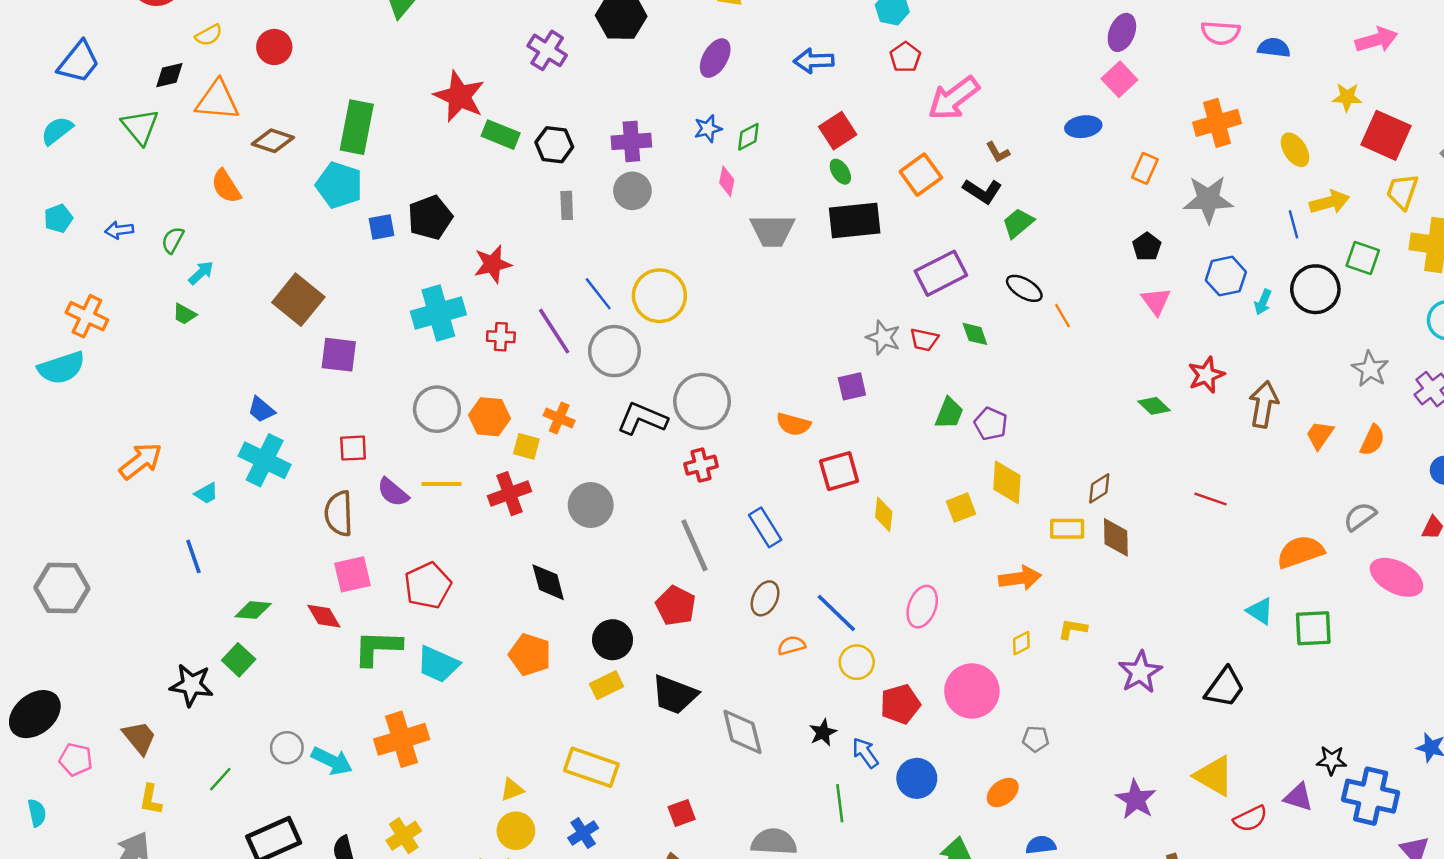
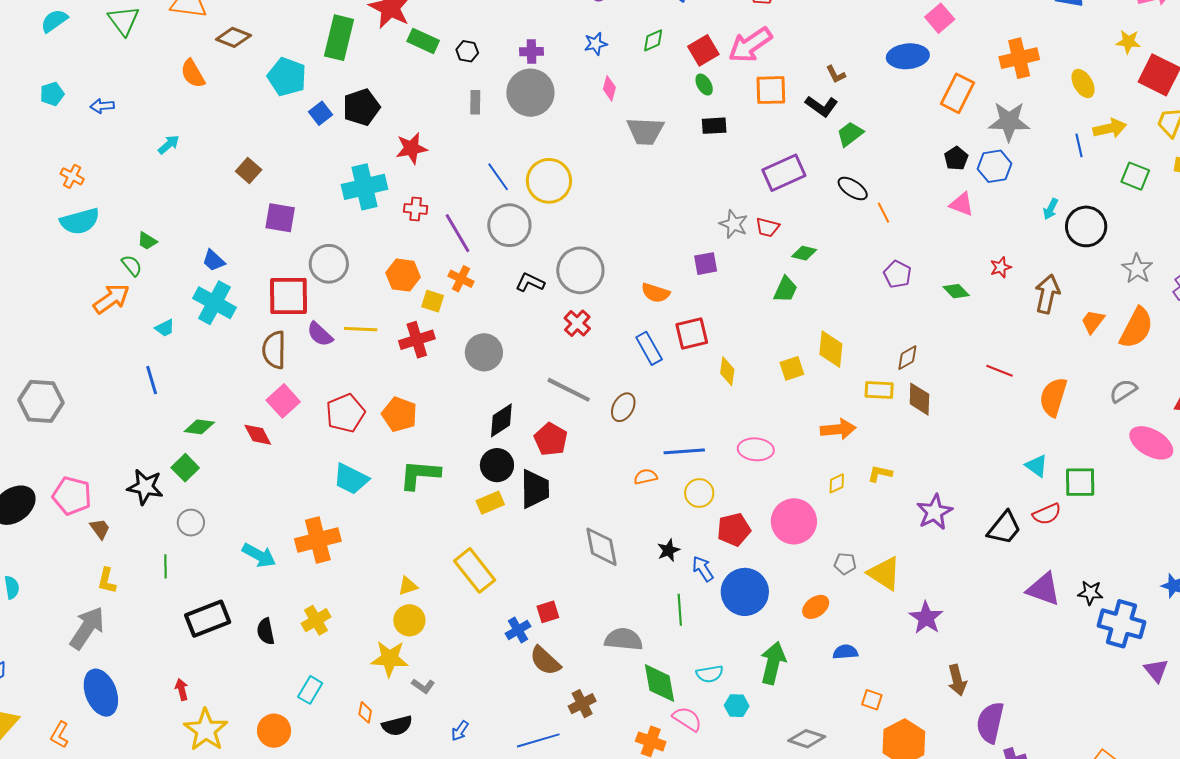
pink arrow: (954, 98) -> (750, 45), moved
green rectangle: (357, 127) -> (339, 38), moved
blue ellipse: (1083, 127) -> (908, 56), size x1.4
green diamond: (748, 137) -> (653, 40), moved
purple cross: (631, 141) -> (532, 52), size x0.7
black hexagon: (554, 145) -> (467, 51), size x0.7
orange rectangle: (1145, 168) -> (957, 93), size x1.5
orange square: (921, 175) -> (771, 90), turned 32
gray circle: (632, 191) -> (530, 93), size x1.5
black rectangle: (855, 221) -> (714, 126), size x0.6
blue square: (382, 227) -> (320, 113), turned -30
green semicircle: (173, 240) -> (132, 266), moved, turned 110
blue hexagon: (1226, 276) -> (995, 166), moved
black circle: (1315, 289) -> (1086, 226), moved
brown square: (298, 300) -> (249, 170), size x0.6
pink triangle: (1156, 301) -> (962, 204), turned -36
green trapezoid: (184, 314) -> (147, 241), moved
orange cross: (87, 316) -> (72, 176), size x0.7
purple line: (554, 331) -> (457, 233), moved
green diamond: (975, 334) -> (804, 253), moved, turned -60
cyan semicircle: (61, 368) -> (80, 221), moved
red star: (1206, 375) -> (1001, 267), size x0.7
gray circle: (437, 409) -> (329, 264), moved
black L-shape: (642, 419) -> (530, 282), size x0.7
purple pentagon: (991, 424) -> (898, 274), moved
orange semicircle: (1372, 440) -> (1136, 328), size x1.6
red square: (353, 448) -> (288, 296), size x1.8
red cross: (701, 465) -> (577, 323), turned -36
blue rectangle: (765, 527) -> (649, 348), moved
gray line: (694, 545) -> (569, 390), turned -42
orange semicircle: (1300, 552) -> (1053, 397), moved, turned -57
pink square: (352, 574) -> (283, 401), turned -32
black diamond: (548, 582) -> (501, 420), moved, turned 69
brown ellipse: (765, 598) -> (623, 407), moved
pink ellipse: (922, 607) -> (756, 449), turned 72
blue line: (836, 613) -> (684, 451), turned -51
green L-shape: (378, 648) -> (420, 475), moved
orange pentagon: (530, 655) -> (399, 414), moved
black trapezoid: (675, 695) -> (535, 489), moved, turned -114
brown trapezoid: (139, 738) -> (100, 529), size x0.7
gray circle: (287, 748) -> (191, 523), moved
pink pentagon: (76, 760) -> (72, 496), moved, size x1.4
yellow rectangle: (591, 767) -> (475, 570), turned 30
yellow triangle: (1214, 776) -> (884, 573), moved
blue circle: (917, 778) -> (745, 592), size x1.4
green line: (220, 779) -> (166, 566), turned -45
purple triangle: (1298, 797) -> (1043, 589), moved, size x1.4
red semicircle: (1250, 819) -> (1047, 514), moved
blue cross: (583, 833) -> (518, 630), moved

